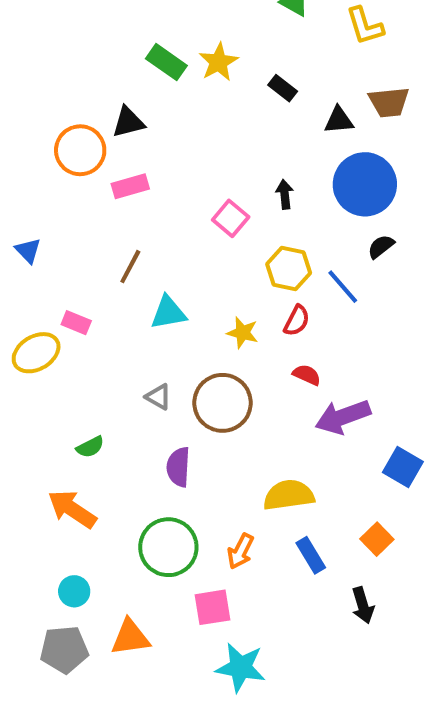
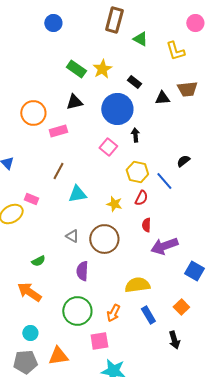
black triangle: (128, 122) -> (74, 102), moved
blue circle: (365, 184) -> (117, 109), moved
red semicircle: (307, 375) -> (146, 225), turned -112

